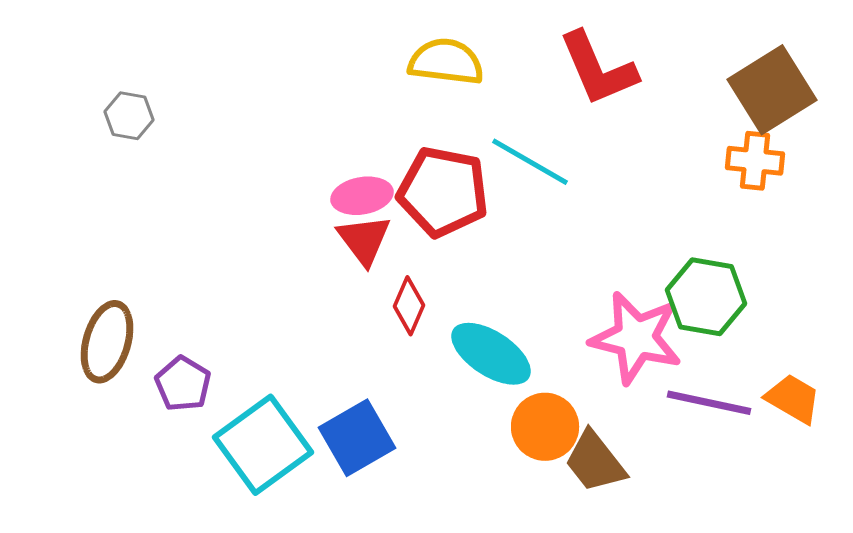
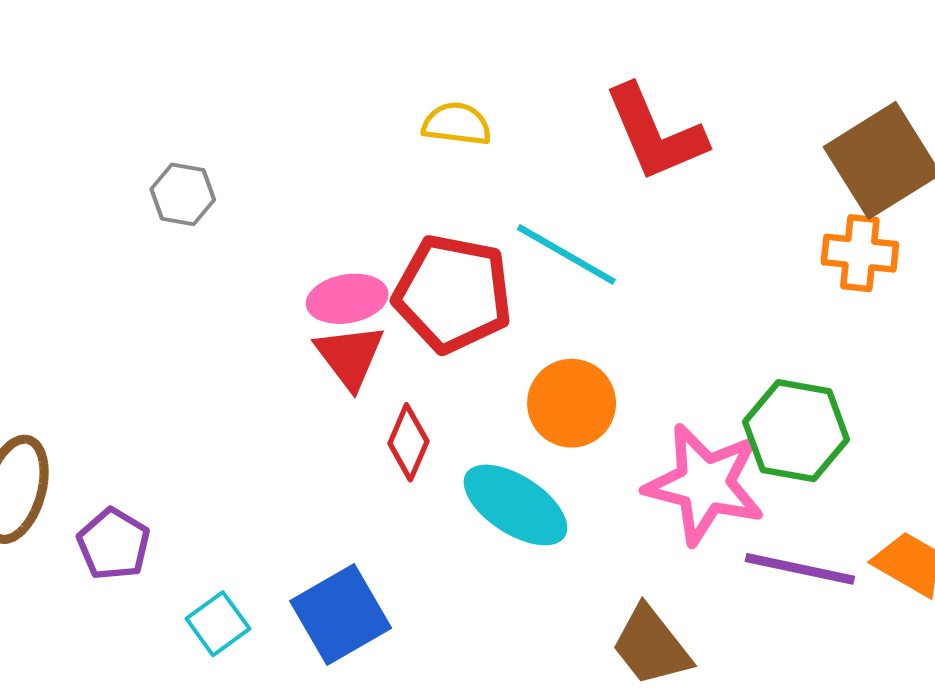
yellow semicircle: (446, 62) -> (457, 124), size x0.7
gray hexagon: (129, 116) -> (183, 194), moved
orange circle: (545, 427) -> (572, 403), moved
cyan square: (263, 445) -> (218, 624), size x0.5

